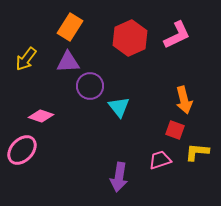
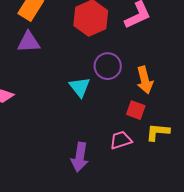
purple circle: (90, 86) -> (108, 66), moved

